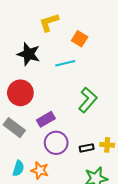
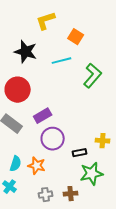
green L-shape: (88, 100) -> (93, 76), moved
black rectangle: (87, 148) -> (80, 153), moved

